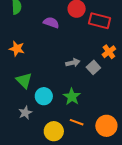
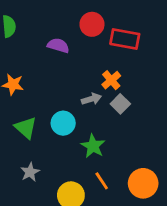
orange cross: (109, 52) -> (111, 80), moved
cyan circle: (44, 96) -> (63, 123), moved
orange line: (77, 122) -> (102, 181), turned 40

